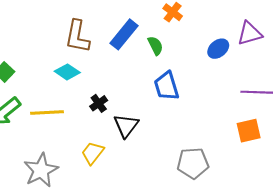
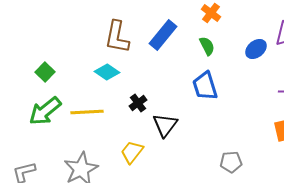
green semicircle: (155, 46) -> (207, 46), moved
gray pentagon: (193, 163) -> (231, 162), size x0.7

